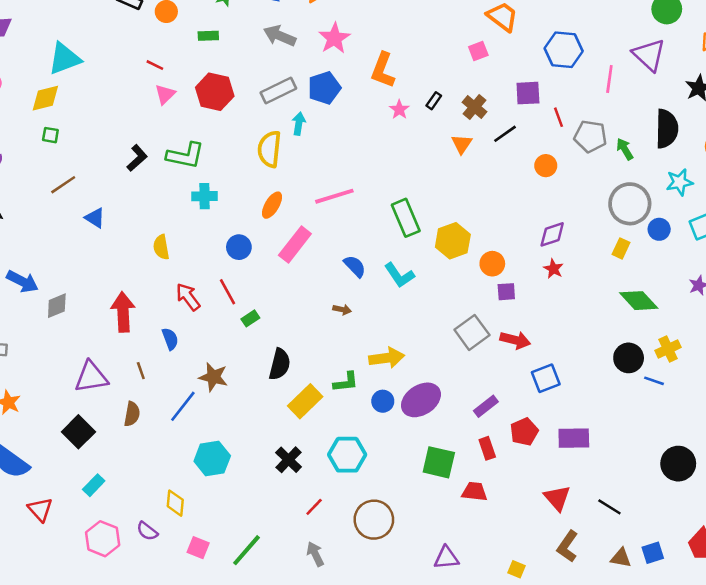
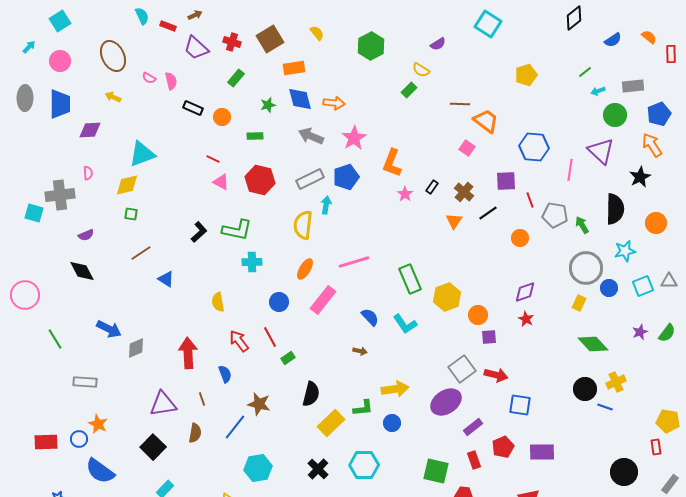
pink square: (478, 51) -> (467, 148), turned -35
pink triangle: (165, 94) -> (221, 182), turned -48
blue square: (546, 378) -> (520, 405), turned 30
purple ellipse: (421, 400) -> (446, 402), moved

